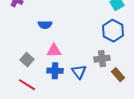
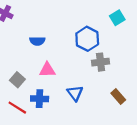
blue hexagon: (113, 31) -> (87, 39), moved
gray cross: (102, 59) -> (101, 62), moved
blue cross: (55, 71) -> (40, 99), moved

